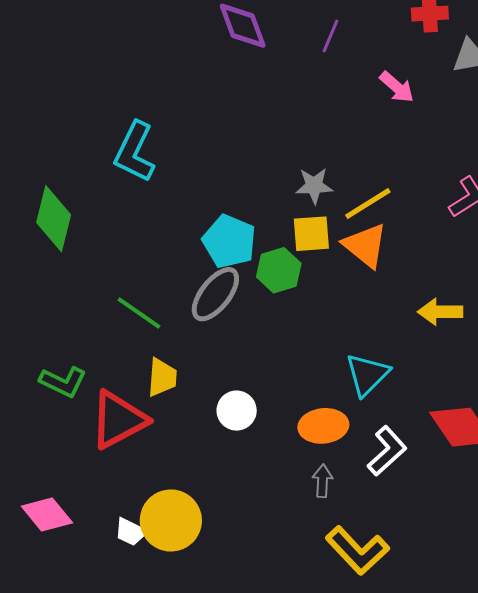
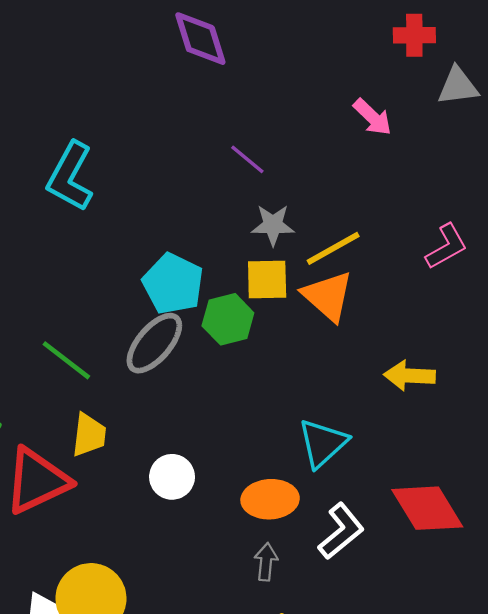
purple line: (330, 36) -> (247, 159), moved, turned -76

